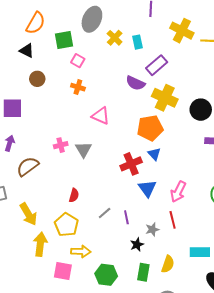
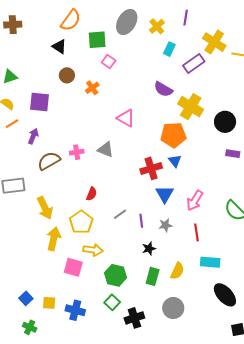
yellow cross: (115, 38) -> (157, 26), moved
cyan rectangle: (137, 42) -> (169, 49), turned 32
purple rectangle: (157, 65) -> (194, 63), moved
orange cross: (78, 87) -> (92, 88), moved, turned 32
pink cross: (61, 145) -> (77, 152), moved
gray triangle: (84, 149) -> (106, 150), turned -42
red line: (173, 220) -> (197, 232), moved
gray star: (152, 229) -> (165, 225), moved

